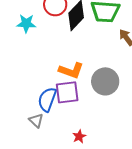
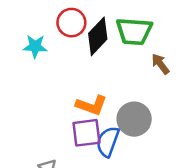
blue semicircle: (47, 99) -> (108, 142), moved

